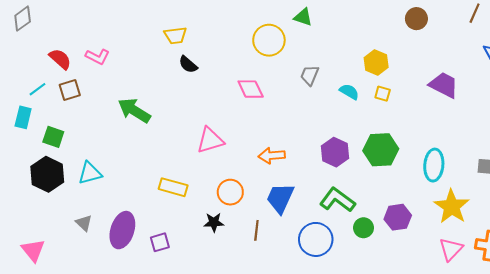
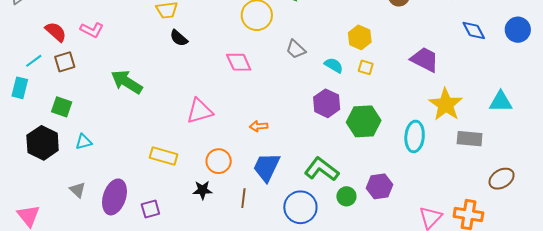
gray trapezoid: (310, 75) -> (296, 49), turned -70
green square: (53, 137) -> (62, 107), moved
purple hexagon: (335, 152) -> (327, 103), moved
orange arrow: (272, 156) -> (259, 126), size x0.7
cyan triangle: (90, 173) -> (84, 142), size x0.7
yellow star: (452, 207) -> (446, 105), moved

